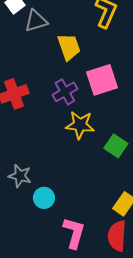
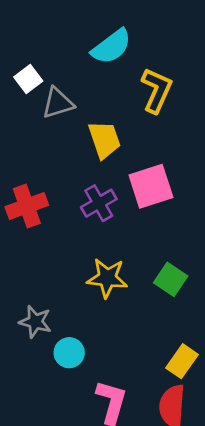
yellow star: (80, 125) -> (107, 278), moved

